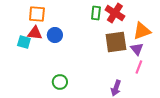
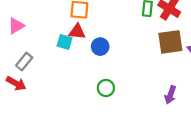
blue circle: (55, 35) -> (100, 47), moved

